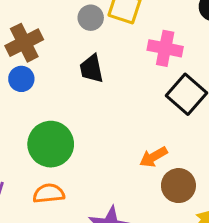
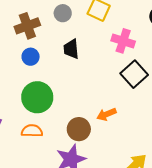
gray circle: (91, 18) -> (63, 13), moved
blue circle: (21, 79) -> (31, 57), moved
brown circle: (178, 186) -> (79, 129), moved

